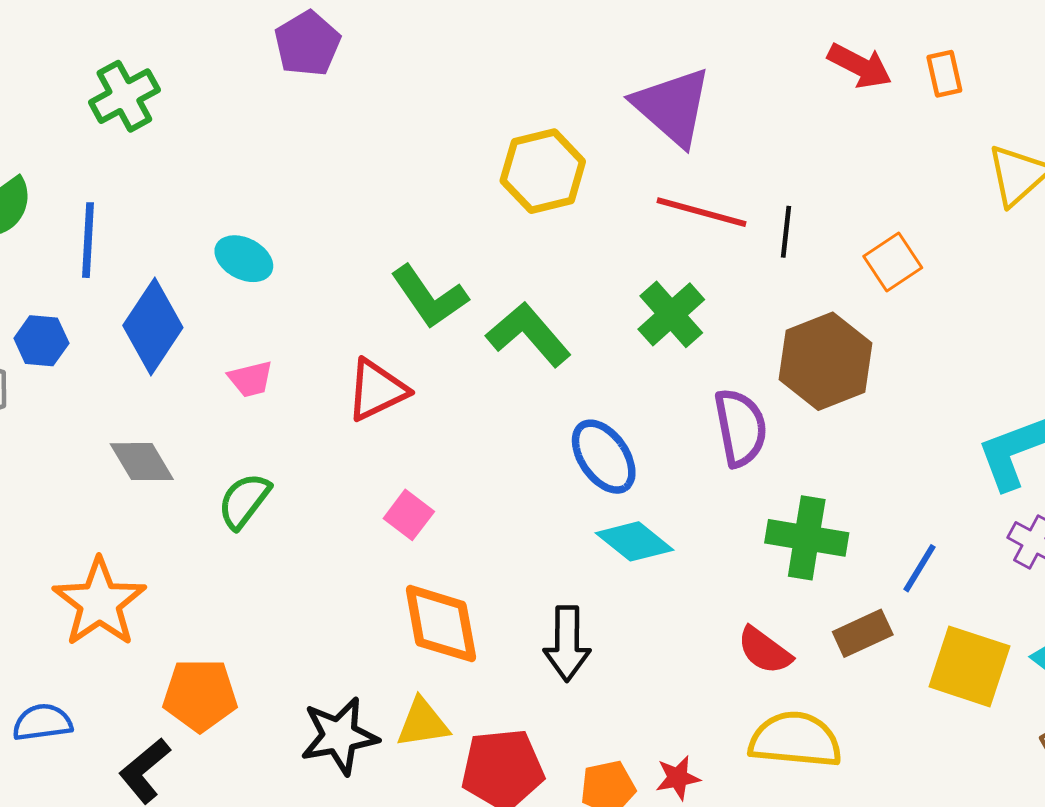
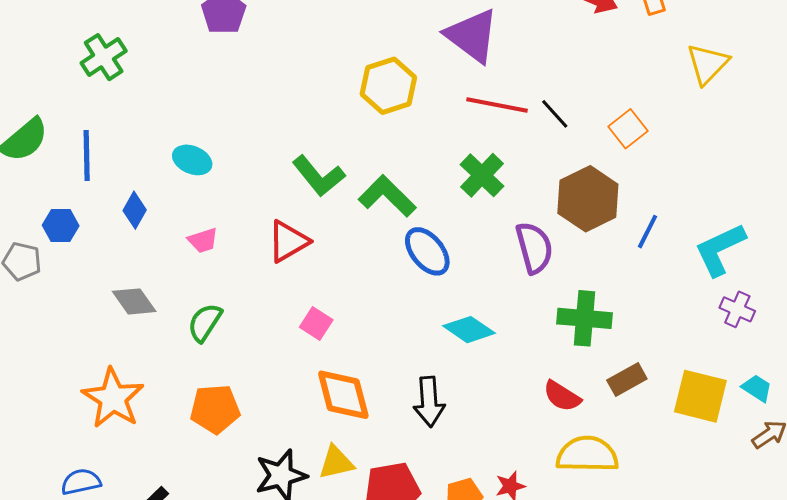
black line: (786, 232) -> (555, 114), turned -44
blue diamond: (153, 327) -> (135, 210), size x0.6
blue ellipse: (604, 457) -> (427, 251), moved
blue line: (919, 568) -> (647, 232), moved
orange pentagon: (200, 695) -> (215, 409), moved

